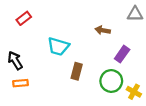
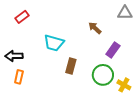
brown arrow: (103, 30) -> (95, 28), turned 32
black arrow: (15, 60) -> (14, 56), turned -60
orange rectangle: (21, 83) -> (19, 77), turned -72

